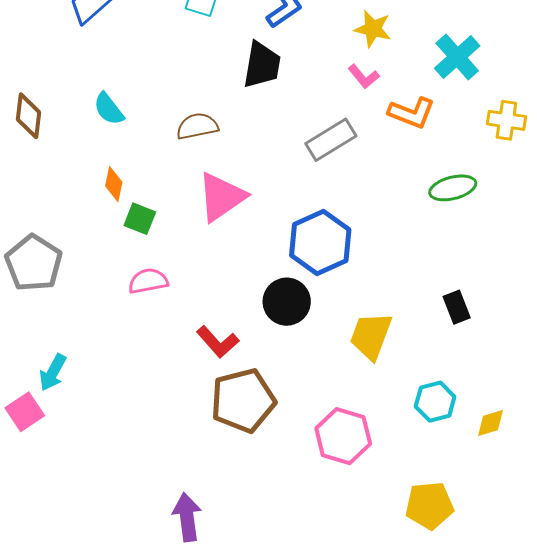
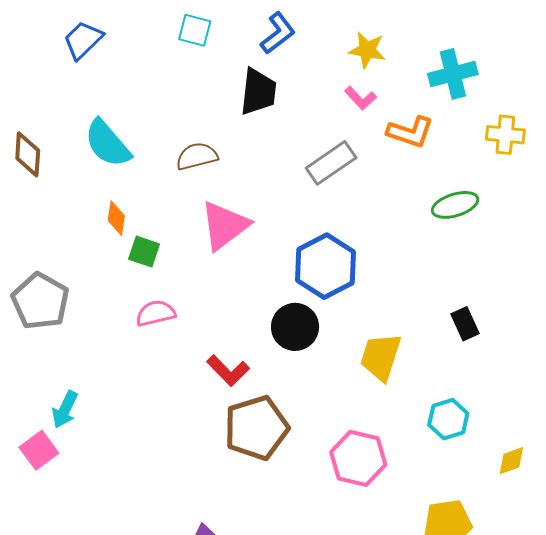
cyan cross: (457, 57) -> (453, 74), turned 30
cyan semicircle: (109, 109) -> (107, 143), size x1.5
yellow diamond: (491, 423) -> (511, 461), moved

